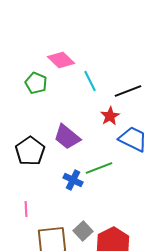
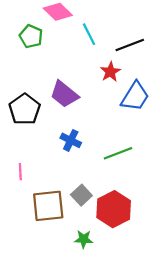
blue trapezoid: (133, 139) -> (135, 96), turned 96
green line: (99, 168) -> (118, 153), moved

